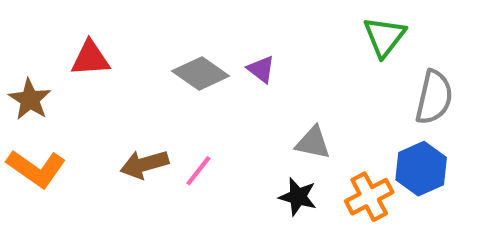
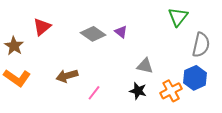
red triangle: (90, 58) -> (42, 27), turned -36
pink line: (198, 171) -> (94, 93), moved

